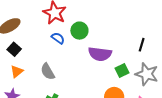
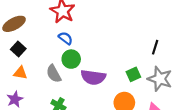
green circle: (79, 31) -> (71, 59), moved
purple semicircle: (100, 54) -> (93, 77), moved
orange triangle: (17, 71) -> (20, 73), turned 48

